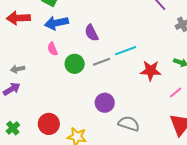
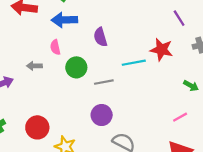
gray line: (102, 62) -> (104, 82), moved
gray arrow: (18, 69) -> (34, 66), moved
red star: (151, 71) -> (162, 50), moved

